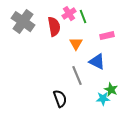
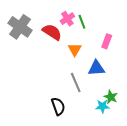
red semicircle: (54, 27) -> (52, 32), turned -48
pink rectangle: (107, 36) -> (107, 41), turned -56
blue triangle: (97, 62) -> (96, 68), turned -30

